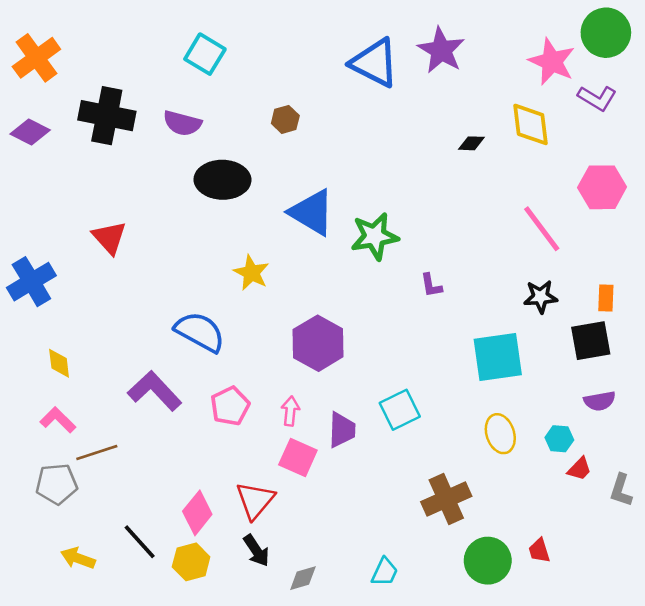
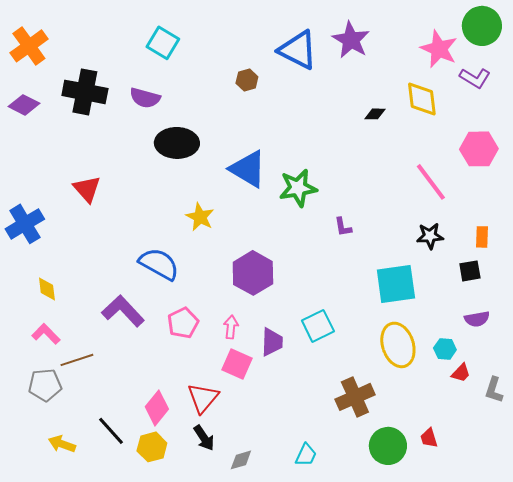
brown hexagon: (285, 119) -> (247, 80), moved
black square: (591, 341) -> (470, 271), size x0.7
yellow ellipse: (500, 434) -> (398, 345), size x1.4

